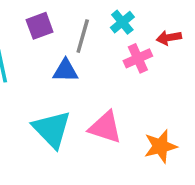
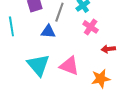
red arrow: (169, 38) -> (108, 49), moved
pink cross: (138, 58) -> (91, 27), turned -35

